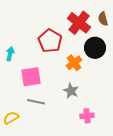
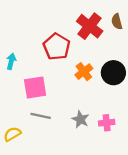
black circle: (95, 48) -> (113, 73), moved
gray star: (71, 91) -> (80, 119), moved
pink cross: (87, 116) -> (107, 123), moved

